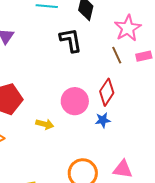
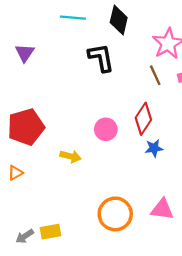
pink circle: (75, 101) -> (106, 129), size x0.7
blue star: (103, 120) -> (154, 148), moved

